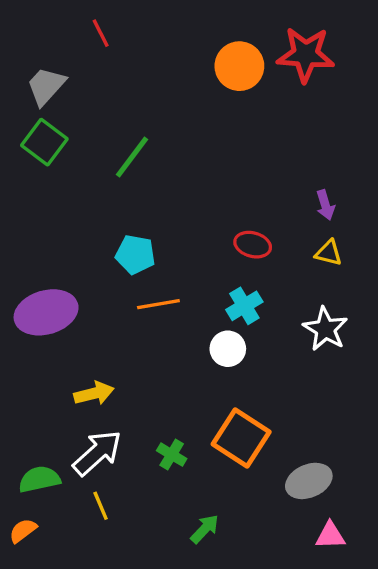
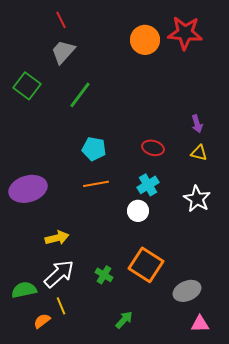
gray trapezoid: (46, 86) -> (63, 52), moved
cyan pentagon: (135, 255) -> (94, 149), moved
orange semicircle: (23, 531) -> (42, 321), moved

